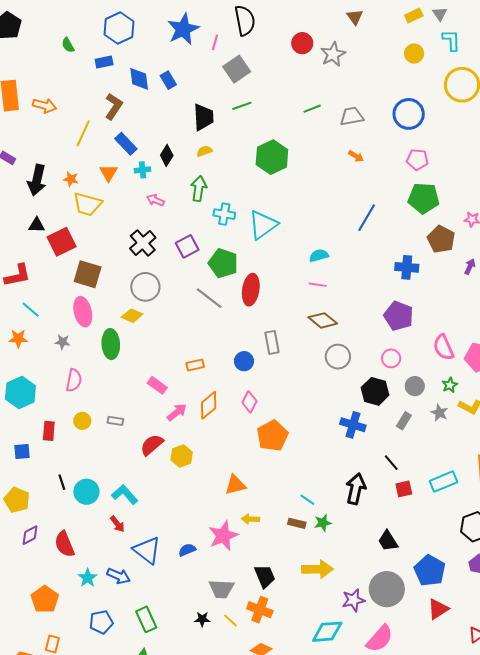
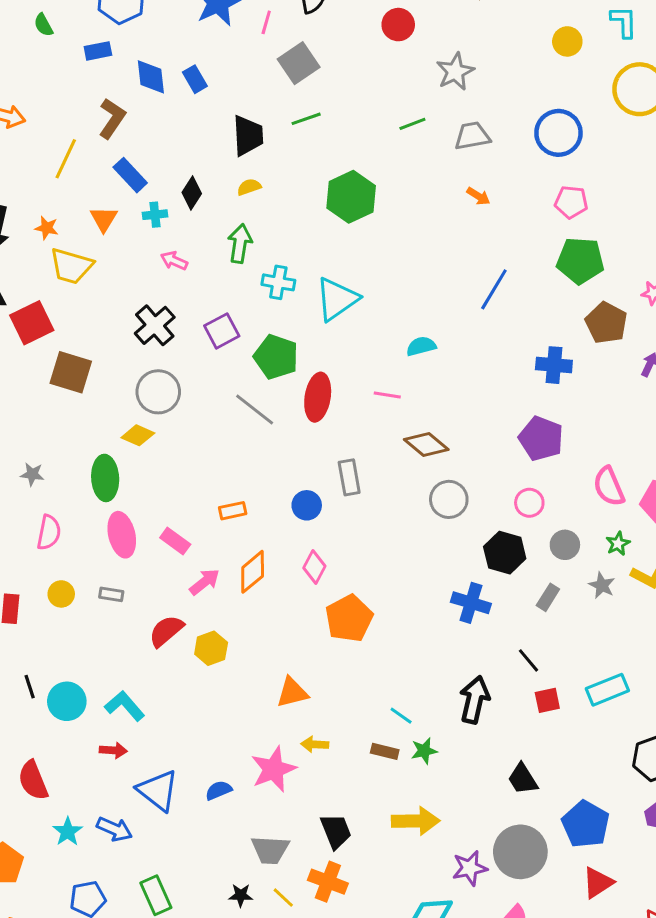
gray star: (333, 54) -> (455, 72), moved
pink line: (318, 285) -> (387, 395), moved
pink ellipse: (83, 312) -> (122, 535), moved
red arrow: (117, 524) -> (113, 750), turned -48

